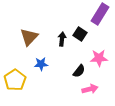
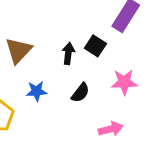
black semicircle: (79, 71) -> (80, 93), moved

